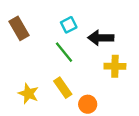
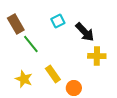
black arrow: (101, 38) -> (85, 32), turned -135
green line: (64, 52) -> (31, 44), moved

